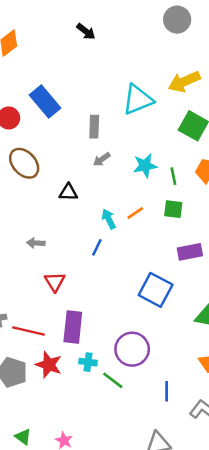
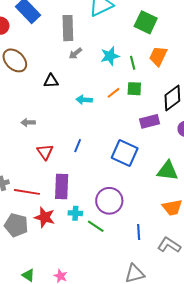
gray rectangle: (94, 127) -> (68, 28), size x1.4
orange line: (135, 213) -> (114, 93), moved
cyan arrow: (109, 219) -> (84, 100), turned -56
blue line: (97, 247) -> (78, 146), moved

